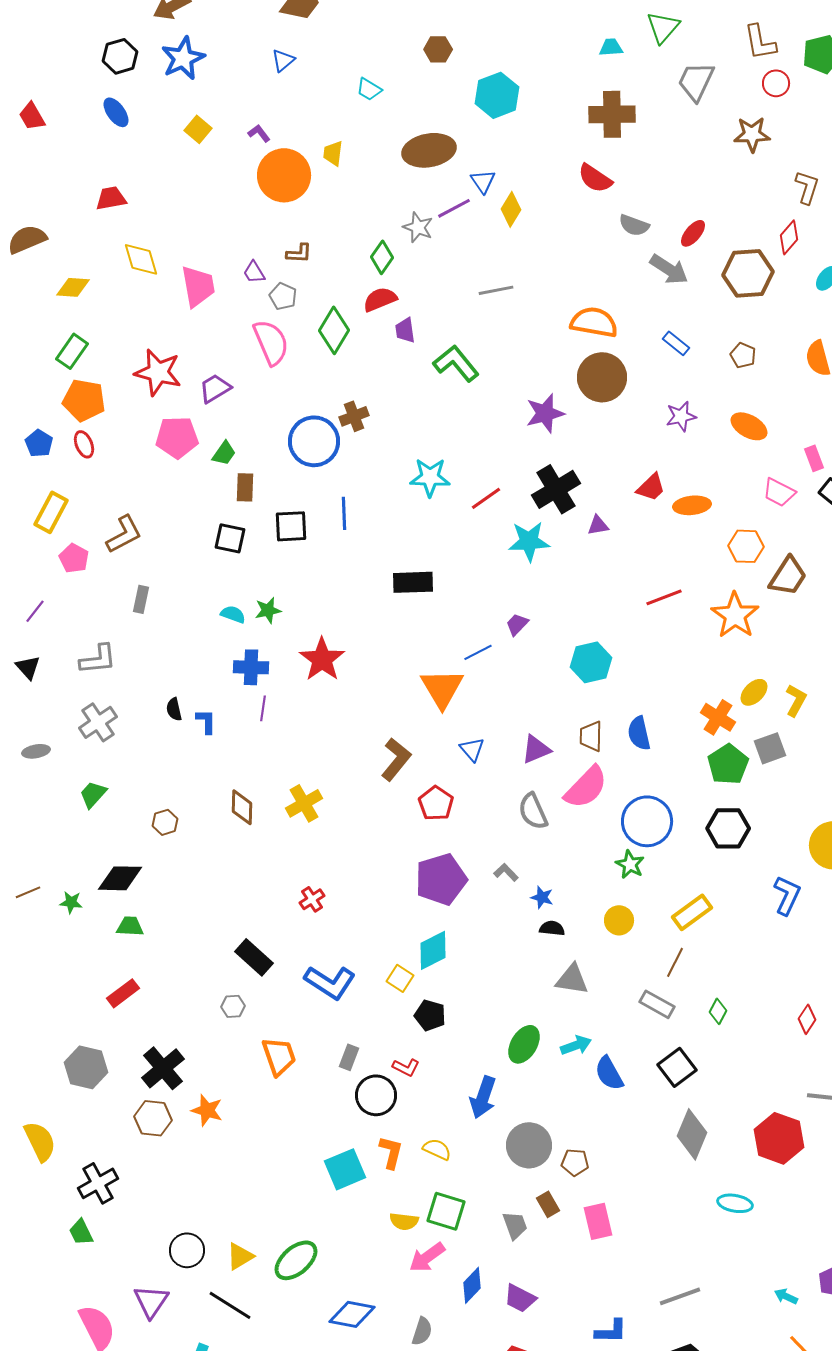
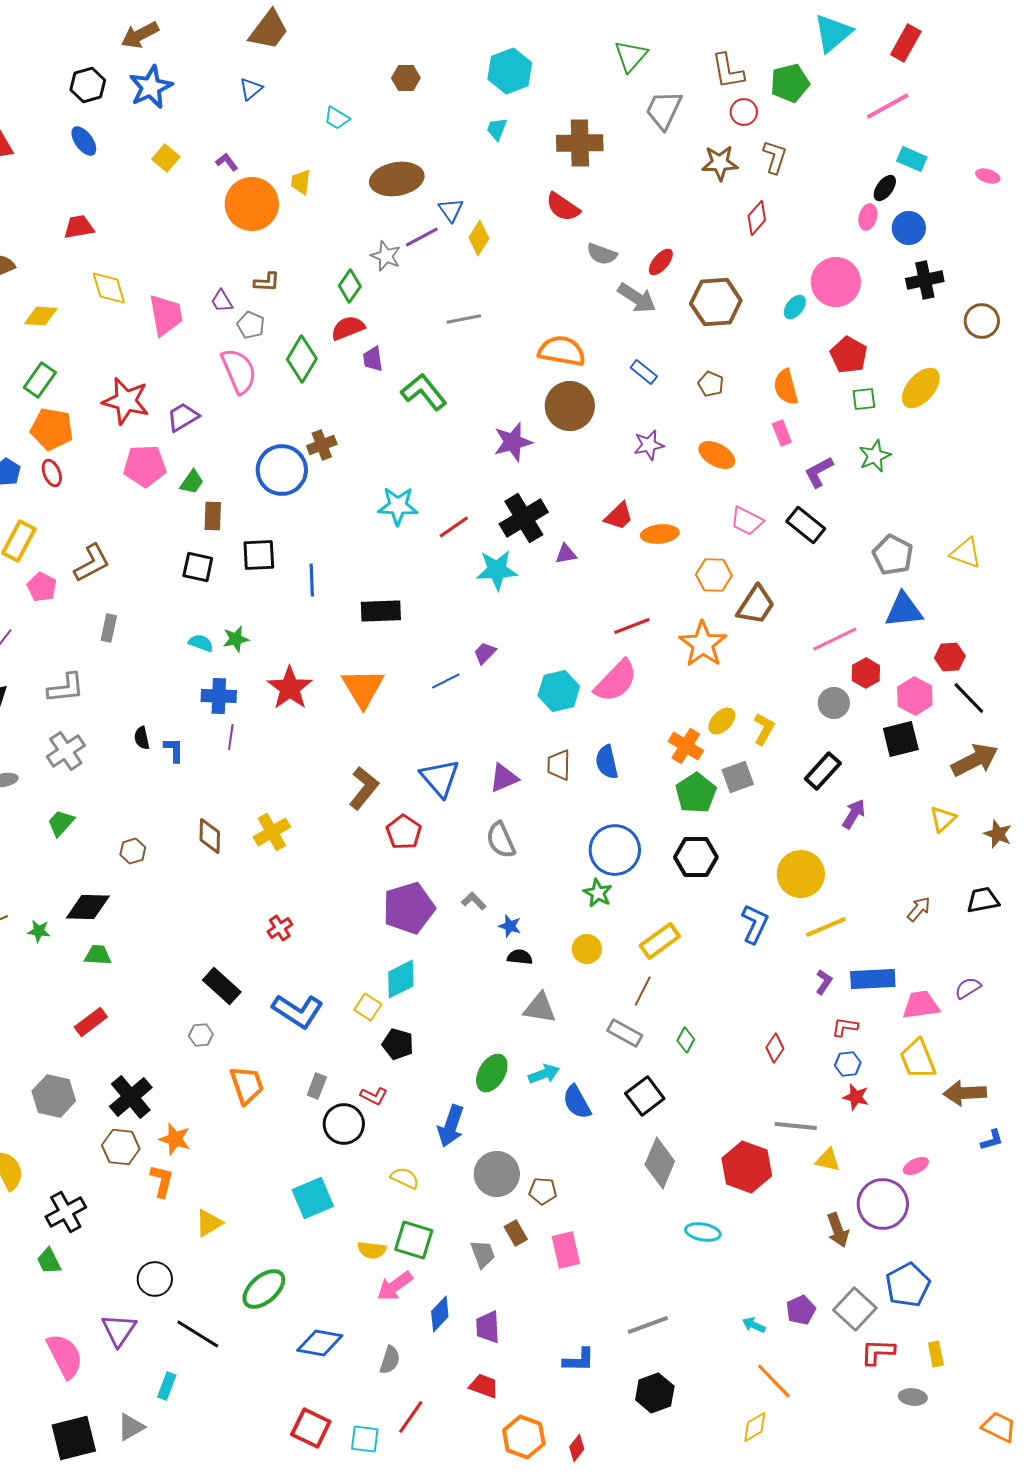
cyan trapezoid: (611, 47) -> (497, 129), moved, turned -65
cyan hexagon: (497, 95) -> (510, 71), moved
brown L-shape: (807, 187) -> (775, 157), moved
red diamond: (789, 237) -> (757, 218), moved
pink rectangle: (814, 458) -> (782, 433), moved
blue line: (344, 513) -> (312, 580), moved
orange triangle: (442, 688) -> (363, 688), moved
blue triangle: (472, 749) -> (440, 778), size x1.6
pink semicircle: (586, 787) -> (616, 681), moved
orange L-shape: (391, 1152) -> (162, 1181), moved
yellow triangle: (240, 1256) -> (209, 1223), moved
purple trapezoid: (520, 1298) -> (488, 1327), turned 60

